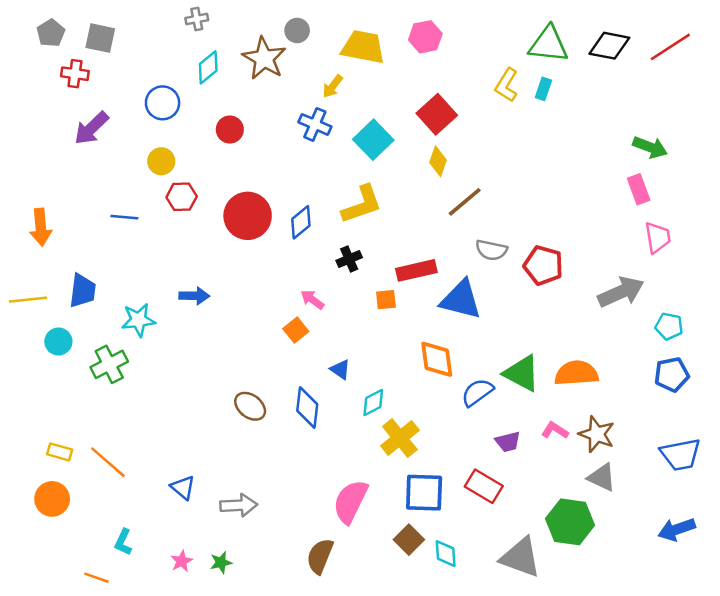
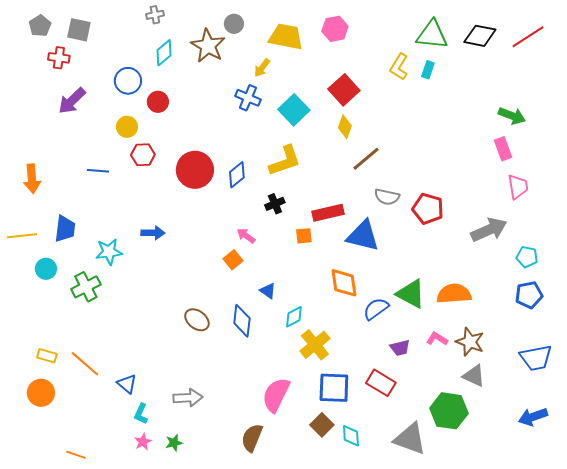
red circle: (230, 129) -> (158, 102), moved
blue triangle: (183, 488) -> (127, 384), moved
cyan L-shape: (123, 542) -> (141, 414), moved

